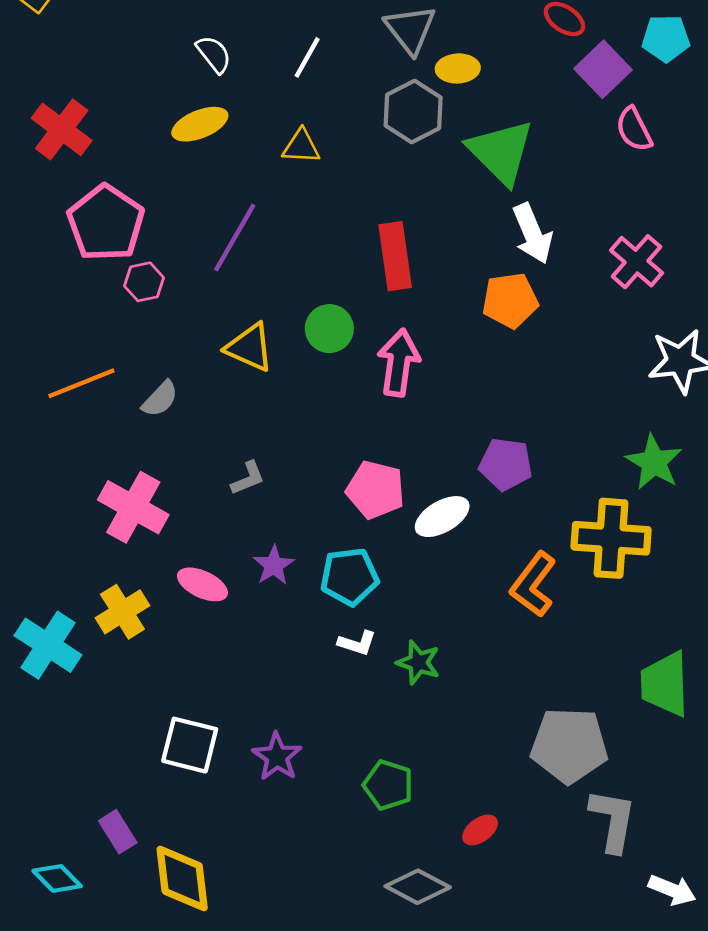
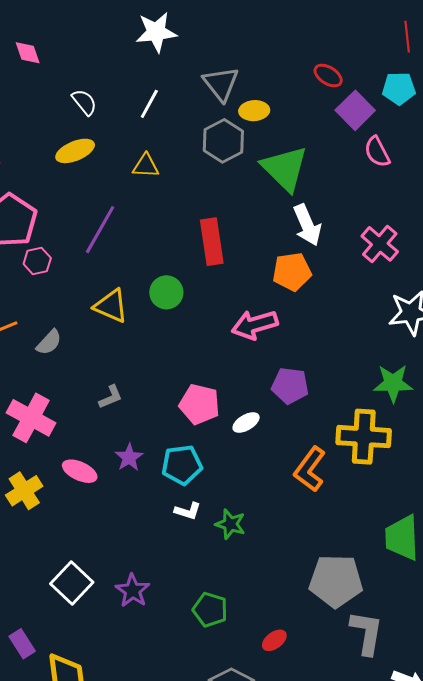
pink arrow: (399, 363) -> (255, 325), moved, turned -114
green star: (654, 462) -> (393, 383), turned -30
white ellipse: (442, 517) -> (246, 423), size x0.7
white square: (190, 745) -> (72, 583), turned 30

